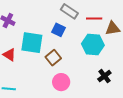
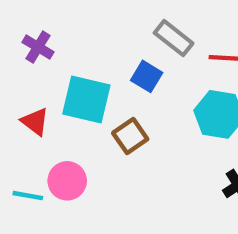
pink circle: (61, 82) -> (67, 181), moved

